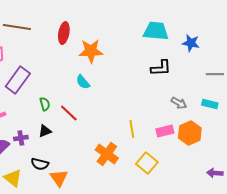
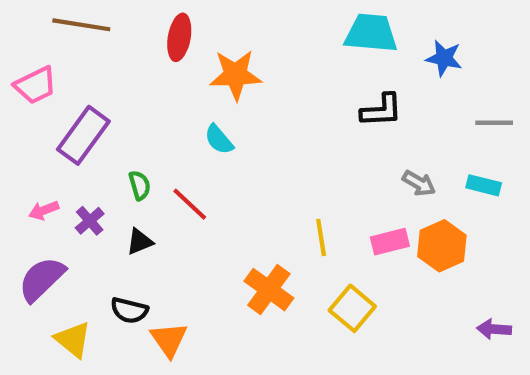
purple cross: (21, 138) -> (90, 221), moved, turned -32

